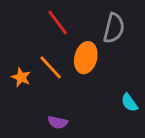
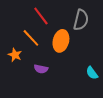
orange line: (51, 67) -> (31, 38), moved
purple semicircle: (58, 122) -> (41, 69), moved

